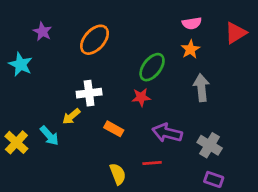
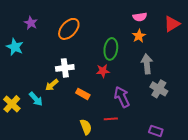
green ellipse: (152, 67) -> (111, 49), turned -30
purple arrow: (167, 133) -> (122, 97), turned 50
gray cross: (210, 145) -> (159, 89), moved

